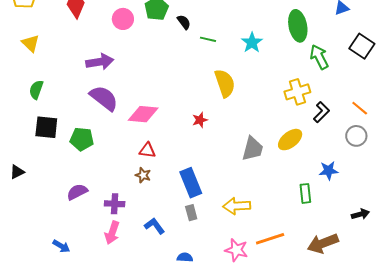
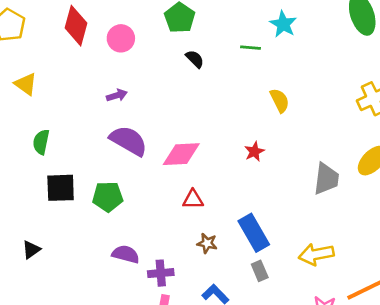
pink circle: (123, 19) -> (121, 38), moved
black semicircle: (184, 22) -> (195, 59), moved
cyan star: (252, 43) -> (283, 24), moved
purple arrow: (100, 62) -> (117, 95), size x0.6
yellow semicircle: (225, 83) -> (280, 100), size x0.7
brown star: (143, 175) -> (207, 243), moved
purple semicircle: (77, 192) -> (126, 254), moved, turned 50

